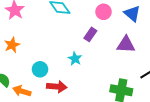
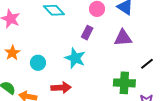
cyan star: (75, 59) -> (75, 58), size x1.5
cyan circle: (40, 69) -> (38, 63), moved

